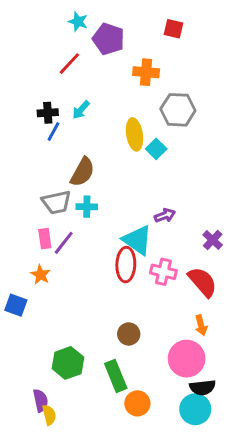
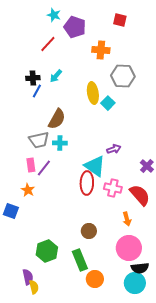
orange arrow: (201, 325) -> (127, 219), moved

